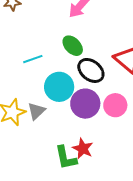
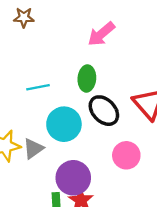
green ellipse: (73, 46) -> (87, 78), turned 40
purple circle: (85, 104) -> (73, 178), moved

